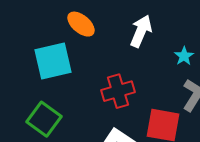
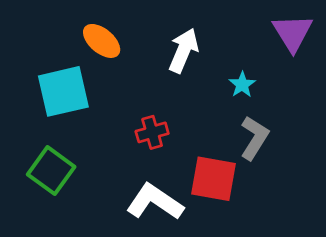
red cross: (118, 91) -> (152, 132), size x0.7

